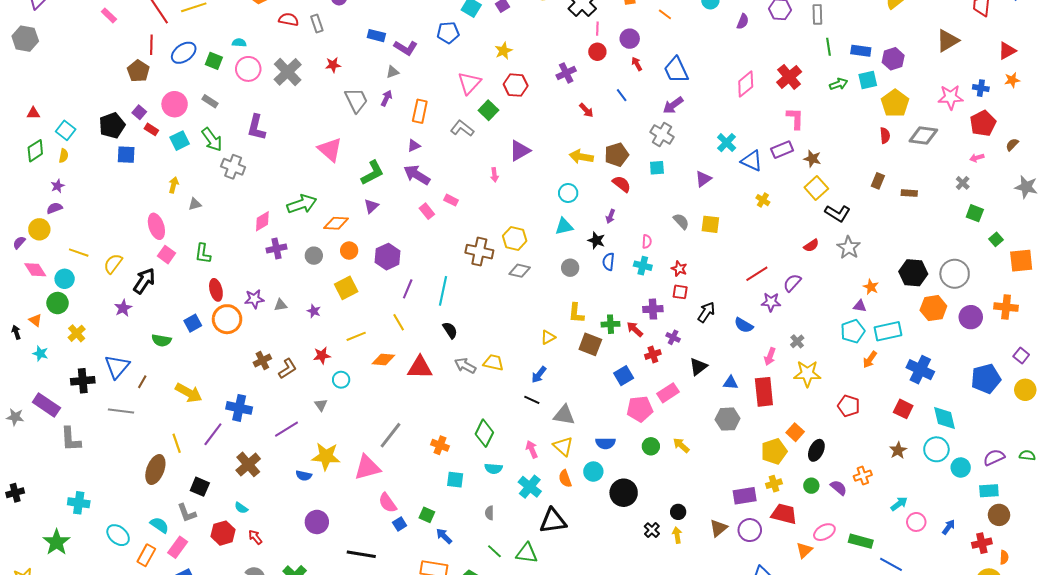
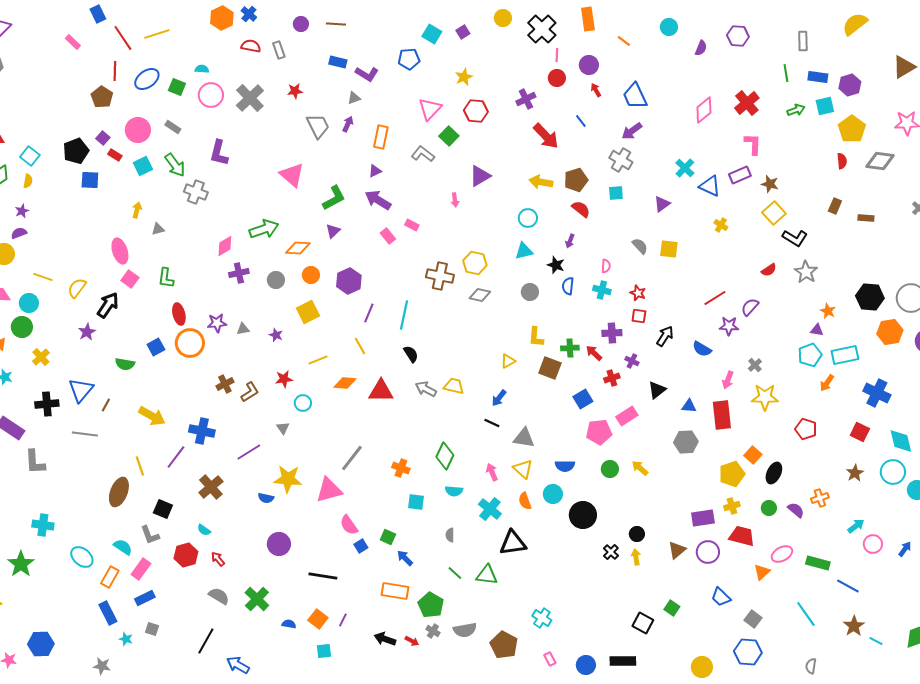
gray rectangle: (817, 14) -> (803, 41), moved
red arrow: (586, 110) -> (546, 136), size x1.8

